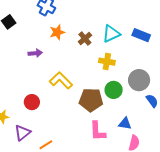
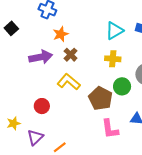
brown cross: (85, 39) -> (71, 55), moved
purple arrow: (35, 53) -> (41, 57), size x1.6
brown pentagon: (91, 100) -> (101, 98), turned 30

